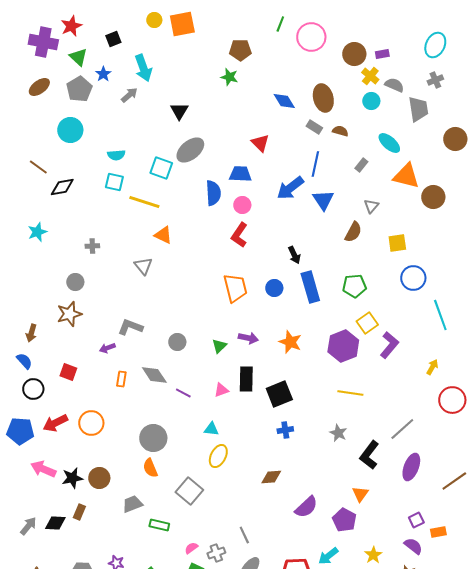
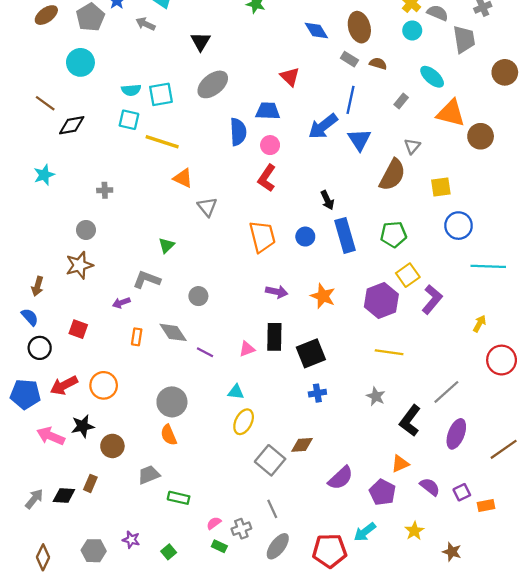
gray arrow: (129, 95) -> (145, 24), turned -114
cyan square: (161, 168) -> (161, 94), moved, turned -30
brown semicircle: (353, 232) -> (392, 175), size x1.4
gray triangle: (143, 266) -> (207, 207), moved
cyan line: (440, 315) -> (488, 266), turned -68
green triangle: (219, 346) -> (166, 245), moved
black star: (72, 478) -> (83, 426), moved
gray square: (189, 491) -> (270, 460), moved
orange triangle: (360, 494) -> (400, 464), turned 30
purple semicircle: (413, 546) -> (430, 487), moved

